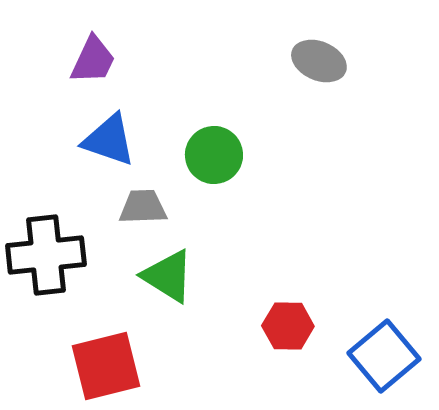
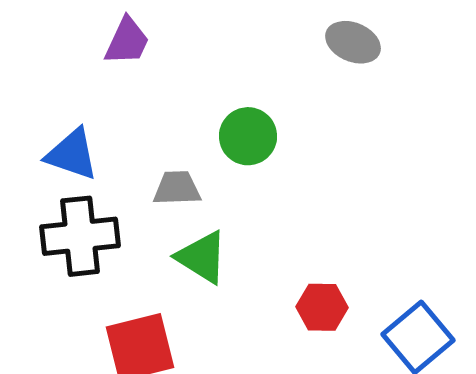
blue triangle: (109, 140) -> (72, 154), moved

